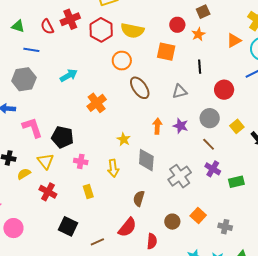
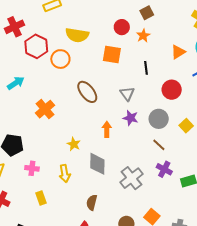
red hexagon: (101, 30) -> (36, 46), moved
orange triangle: (234, 40) -> (178, 52), moved
orange circle: (122, 61) -> (60, 59), moved
gray triangle: (180, 91) -> (127, 94), turned -49
purple star: (181, 126) -> (131, 118), moved

